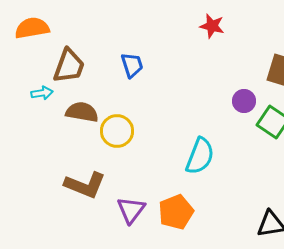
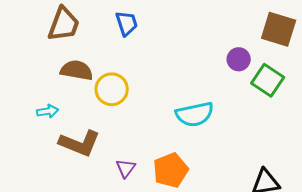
cyan arrow: (42, 93) -> (48, 111), moved
cyan semicircle: (200, 156) -> (195, 114), turned 57
purple triangle: (131, 210) -> (126, 168), size x0.7

